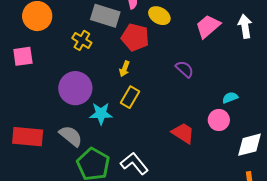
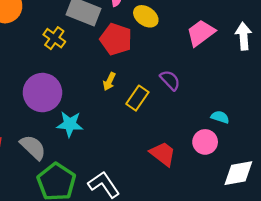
yellow arrow: (124, 69) -> (109, 82), moved
yellow rectangle: (130, 97) -> (137, 98), moved
cyan semicircle: (230, 98) -> (220, 117), turned 35

